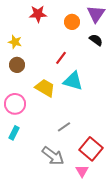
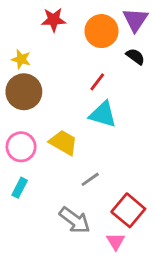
orange circle: (72, 22) -> (101, 31), size x1.5
red line: (61, 58) -> (97, 82), moved
brown circle: (17, 65) -> (24, 92), size x1.6
yellow trapezoid: (45, 88) -> (63, 143), moved

